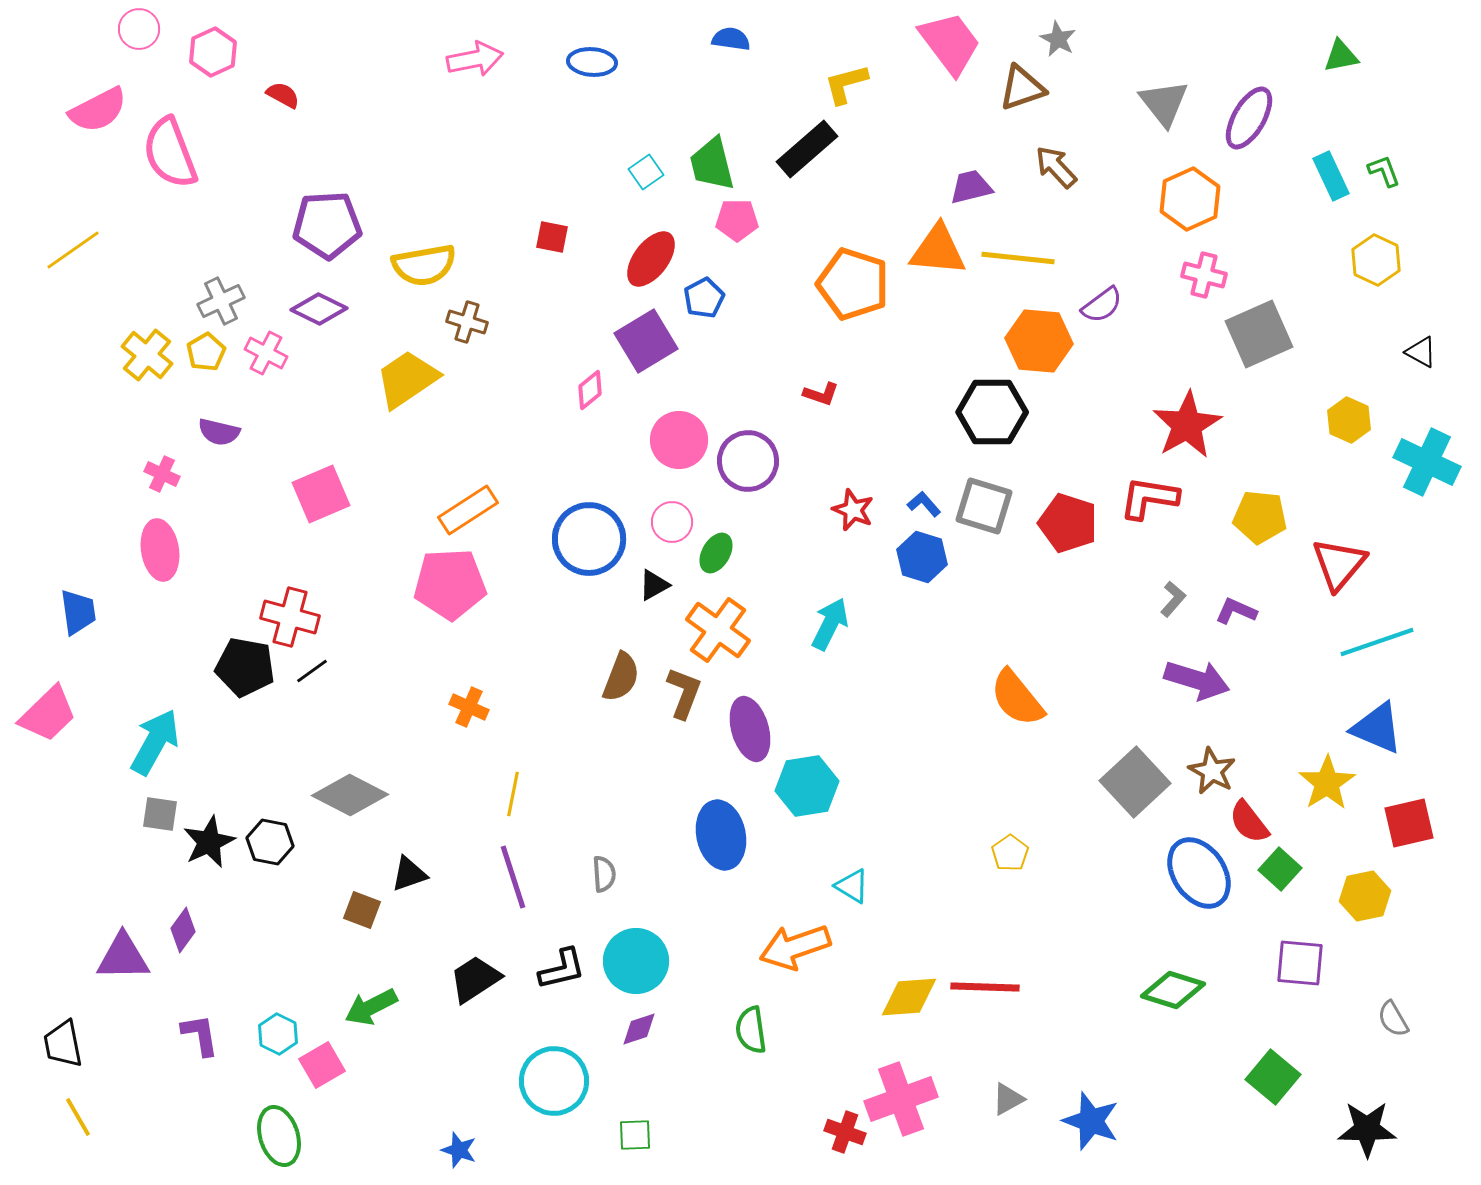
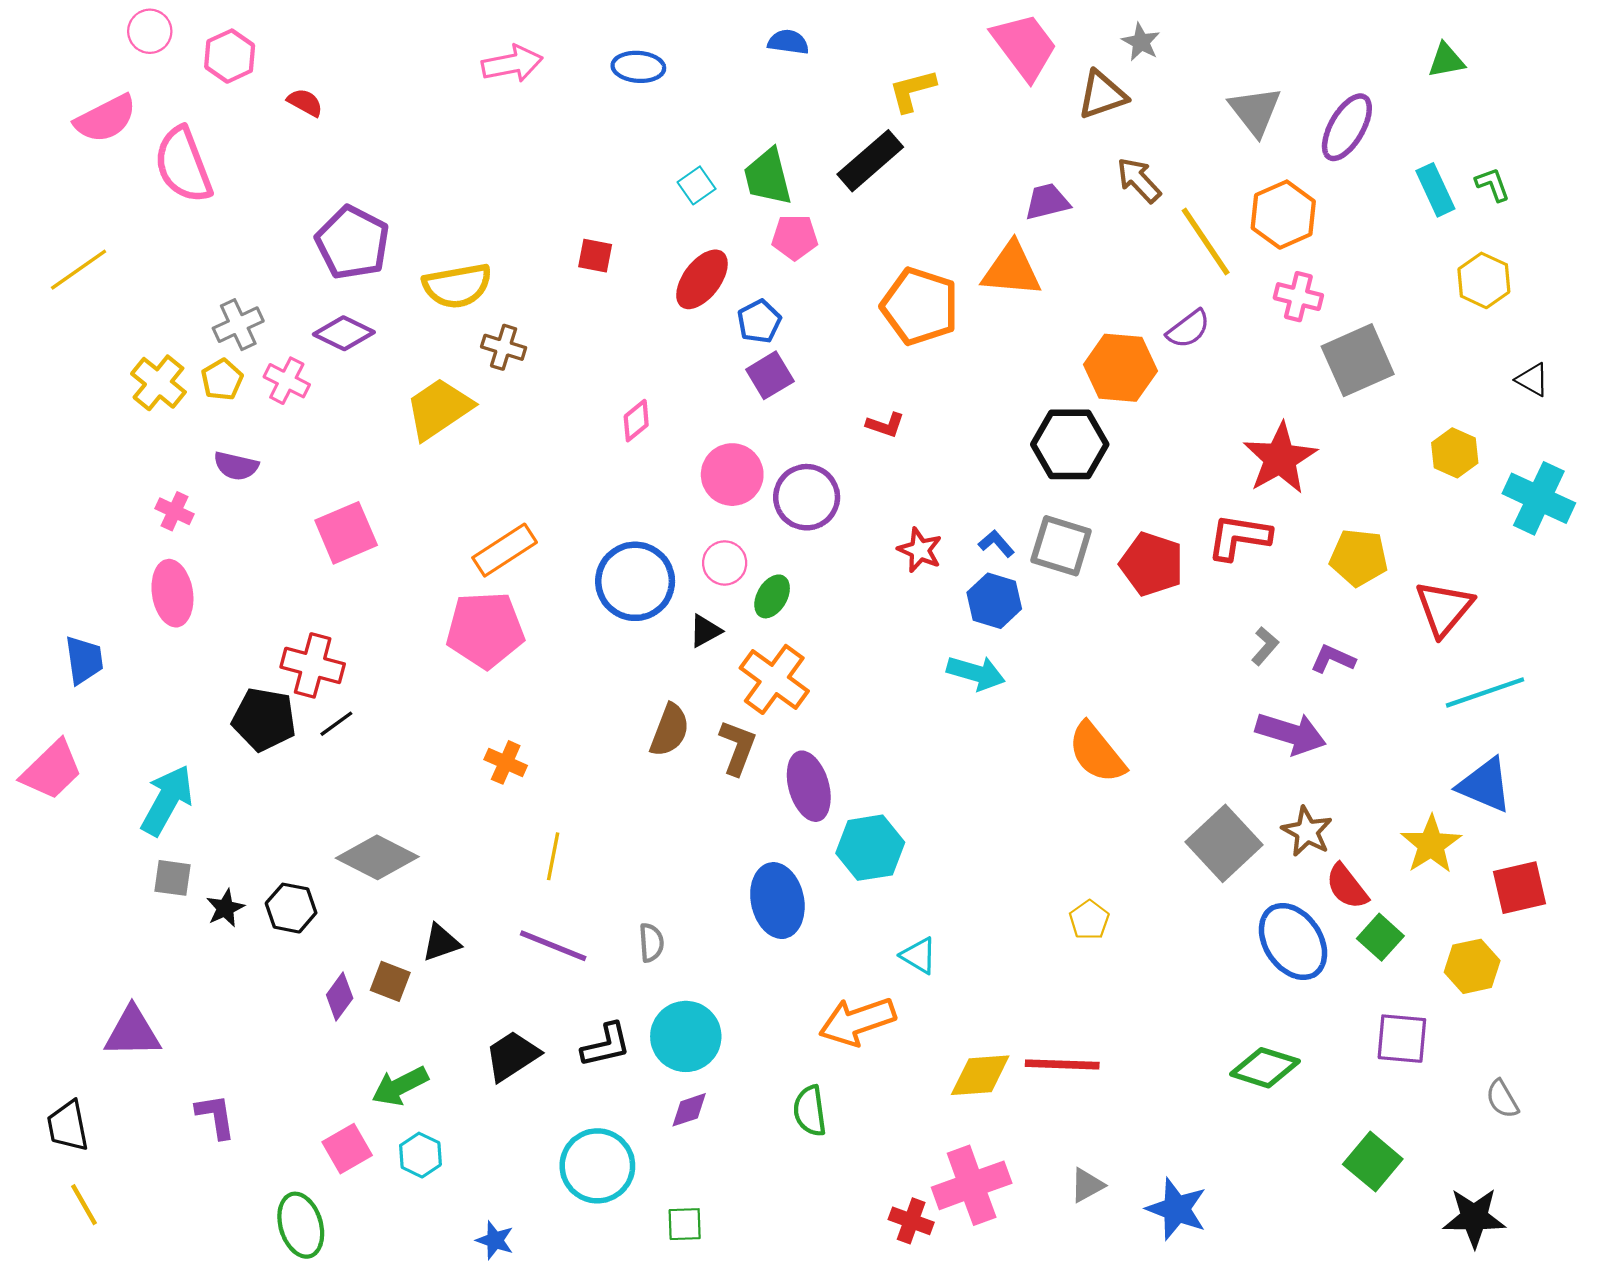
purple pentagon: (327, 225) -> (353, 243), turned 30
yellow line: (1018, 258) -> (1206, 242), moved, turned 50
purple square: (646, 341) -> (770, 375), moved, size x0.7
cyan arrow: (830, 624) -> (976, 673), moved, turned 80
black star: (209, 842) -> (225, 908), size x0.7
purple line: (513, 877) -> (553, 946), turned -50
purple diamond: (183, 930) -> (340, 997), moved
cyan hexagon: (278, 1034) -> (420, 1155), moved

